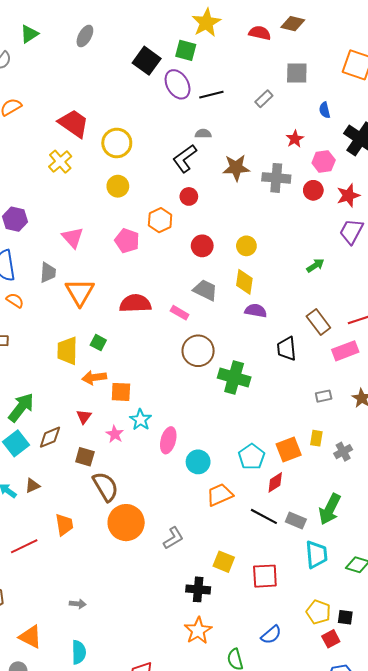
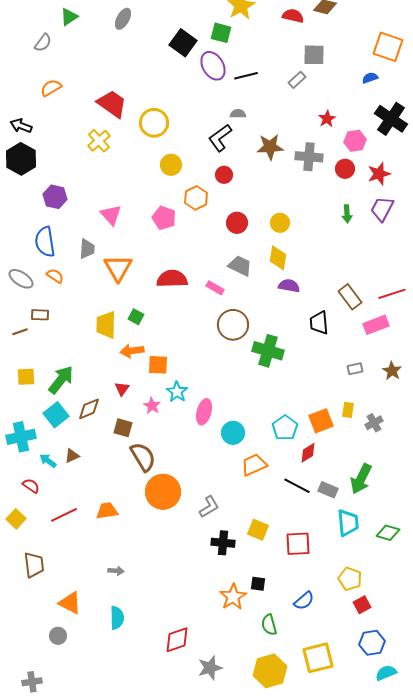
gray square: (297, 73) -> (314, 55), moved
blue semicircle: (325, 110) -> (370, 78), moved, turned 84
yellow circle: (118, 186) -> (171, 165), moved
green arrow: (315, 265) -> (347, 214), moved, turned 120
orange trapezoid: (64, 525) -> (107, 511), moved, turned -90
black cross: (198, 589) -> (223, 543), moved
black square: (345, 617) -> (258, 584), moved

